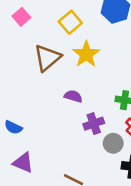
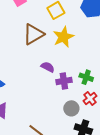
purple cross: (94, 124) -> (64, 81), moved

